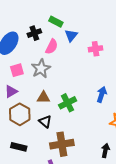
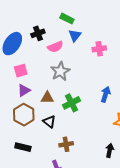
green rectangle: (56, 22) -> (67, 19), moved
pink semicircle: (52, 47) -> (55, 47), turned 42
gray star: (41, 69) -> (60, 71), moved
purple triangle: (11, 91) -> (24, 90), moved
brown cross: (62, 144) -> (66, 144), size x0.6

